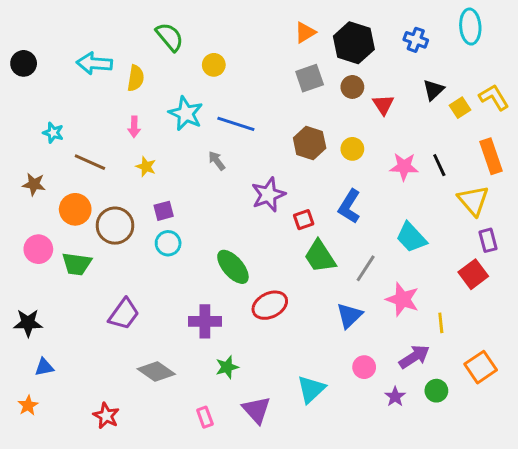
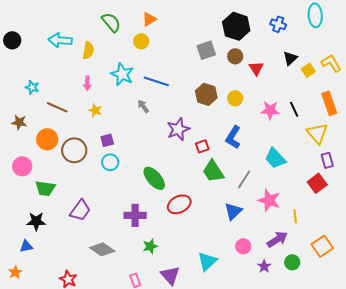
orange triangle: (305, 32) -> (149, 19), moved
green trapezoid: (77, 264) -> (45, 188), moved
black star: (28, 323) -> (36, 221), moved

